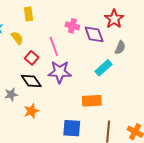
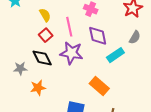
purple diamond: (94, 34) -> (98, 36), moved
yellow semicircle: (17, 38) -> (45, 15), moved
orange rectangle: (92, 101) -> (99, 86), turned 36

